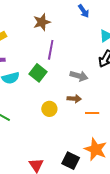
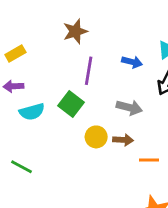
blue arrow: (84, 11) -> (132, 62), moved, turned -40
yellow circle: (49, 109) -> (96, 137), moved

